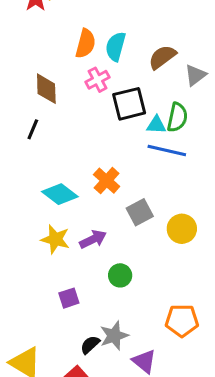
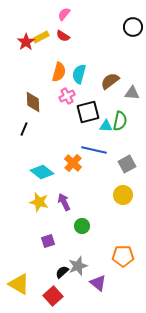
gray triangle: (195, 75) -> (132, 93), turned 42
blue line: (167, 150) -> (94, 150), moved
gray square: (140, 212) -> (127, 164), moved
purple arrow: (93, 239) -> (64, 202), turned -90

